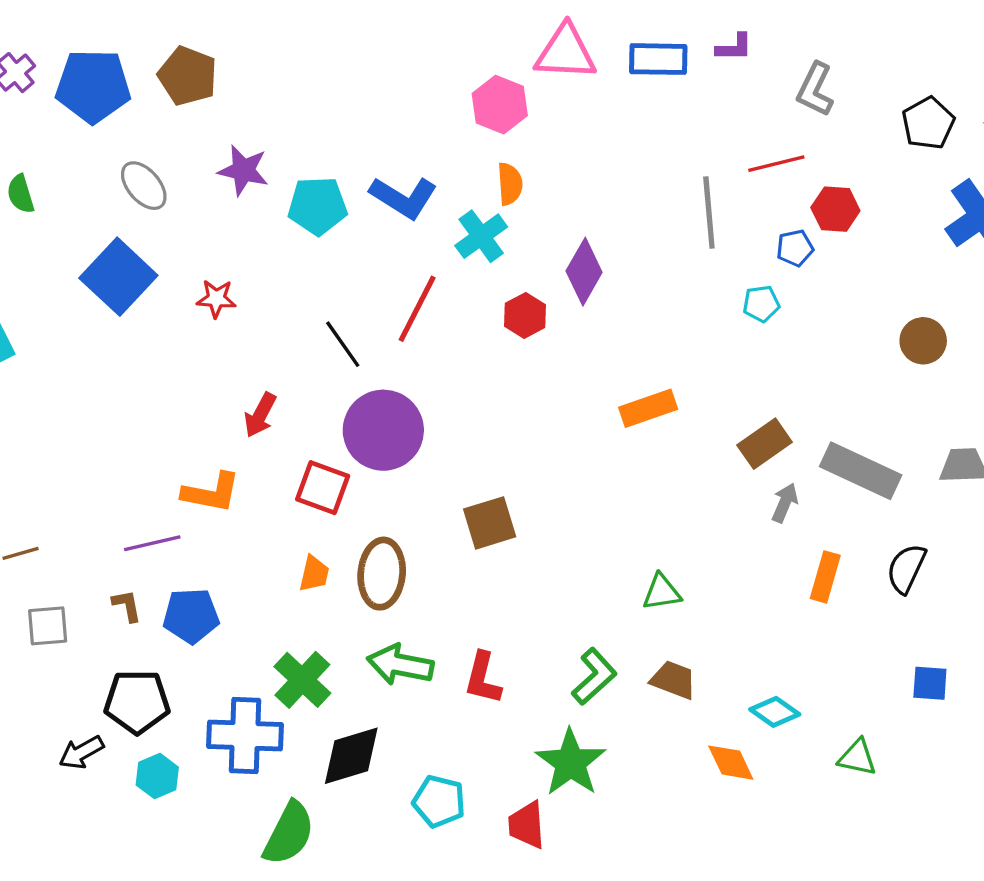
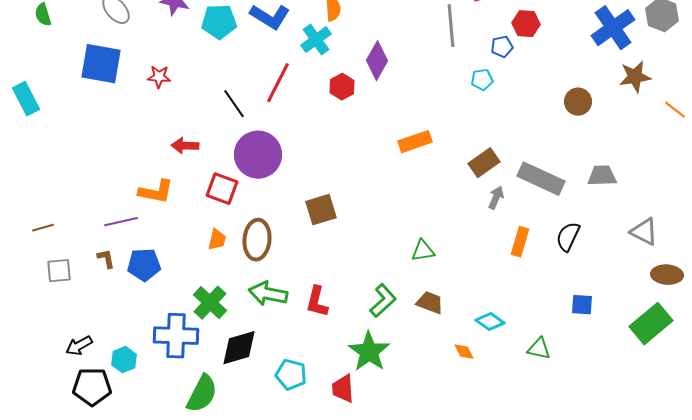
blue square: (118, 277) -> (101, 64), turned -33
red arrow: (260, 415) -> (185, 146), turned 64
black pentagon: (137, 702) -> (92, 387), moved
orange diamond: (731, 763) -> (464, 352), size x0.7

